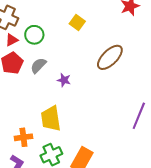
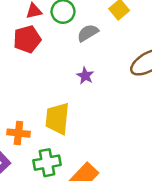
gray semicircle: (38, 66) -> (88, 33), moved

